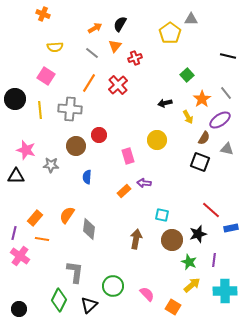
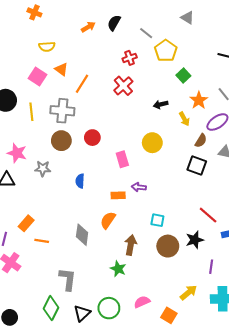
gray triangle: (191, 19) -> (187, 18), turned 32
yellow pentagon: (170, 33) -> (166, 51), moved
orange triangle: (115, 46) -> (61, 69), moved, turned -32
gray line: (92, 53) -> (146, 33), moved
red cross: (118, 85) -> (123, 86), moved
brown circle: (76, 146) -> (61, 141), moved
orange rectangle: (124, 191) -> (118, 195), turned 40
orange semicircle: (67, 215) -> (108, 220), moved
orange line: (42, 239) -> (42, 241), moved
green star: (189, 262) -> (118, 269), moved
green circle: (113, 286) -> (109, 308), moved
pink semicircle: (147, 294) -> (142, 302), turned -70

